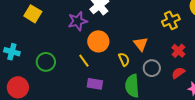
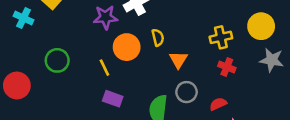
red cross: (178, 51) -> (227, 67), moved, turned -32
cyan cross: (12, 52) -> (23, 18), moved
yellow semicircle: (124, 59) -> (158, 38), moved

